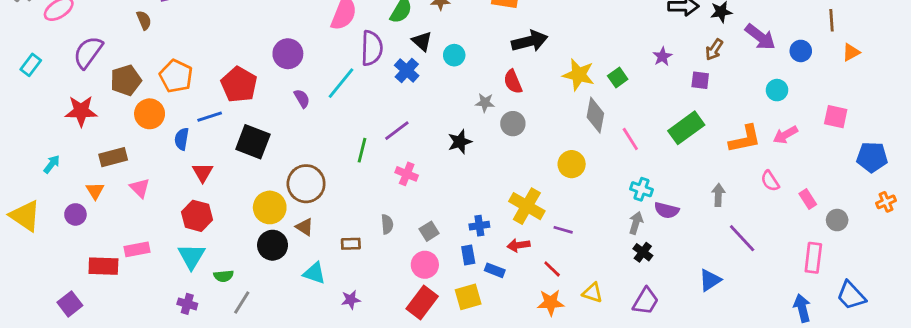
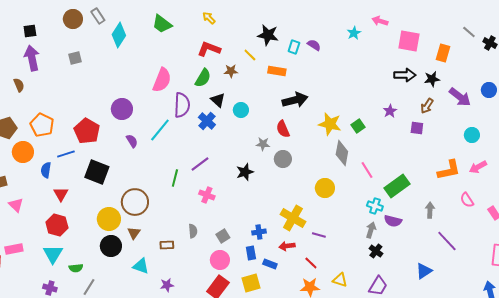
blue circle: (801, 51) -> (489, 90), moved
green rectangle: (686, 128) -> (397, 186), moved
brown triangle: (305, 227) -> (134, 233), turned 32

